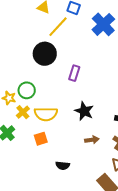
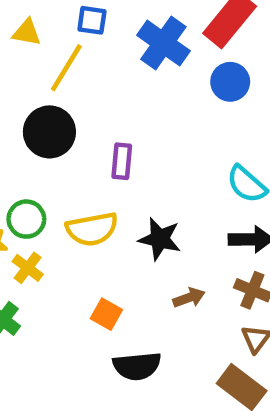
yellow semicircle: (46, 114) -> (92, 229), moved
orange square: (41, 139) -> (106, 314), moved, turned -32
black semicircle: (63, 166) -> (137, 366), size x1.5

